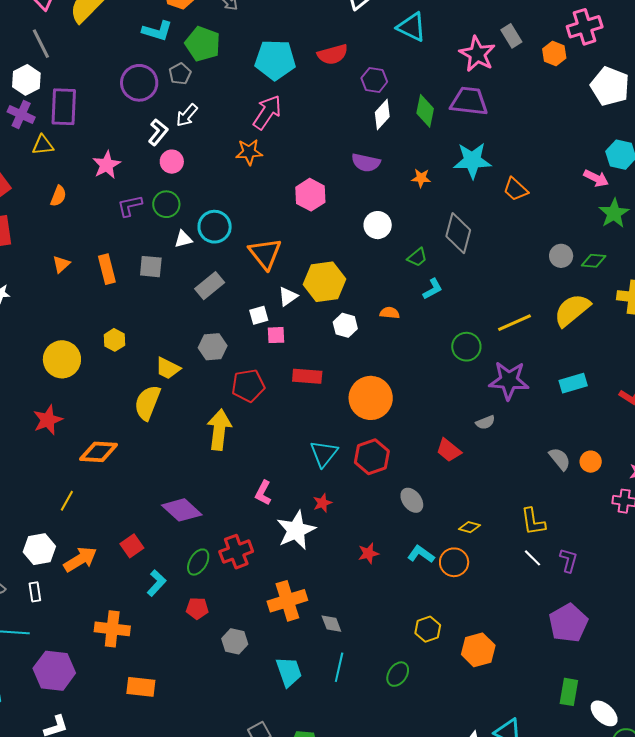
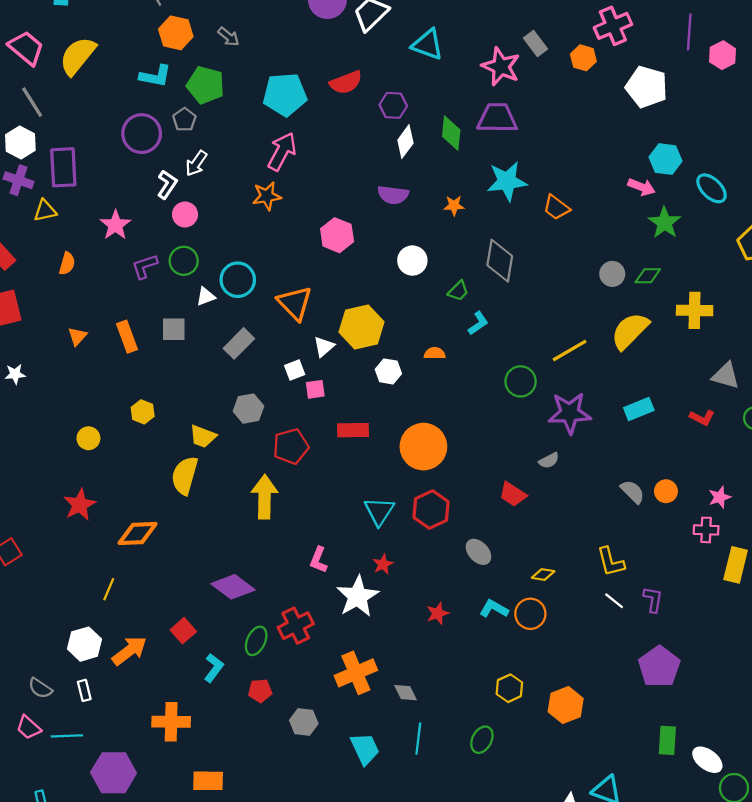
yellow circle: (62, 359) -> (88, 438), size x0.6

